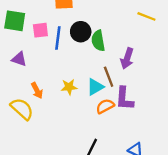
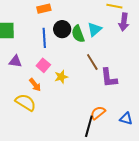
pink square: (40, 30) -> (43, 65), moved, turned -32
purple arrow: (127, 58) -> (124, 22), moved
cyan triangle: (95, 87) -> (95, 29), moved
orange semicircle: (105, 106) -> (98, 113), moved

